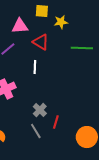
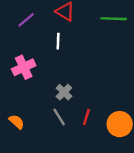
red line: (56, 122) -> (86, 117), moved

